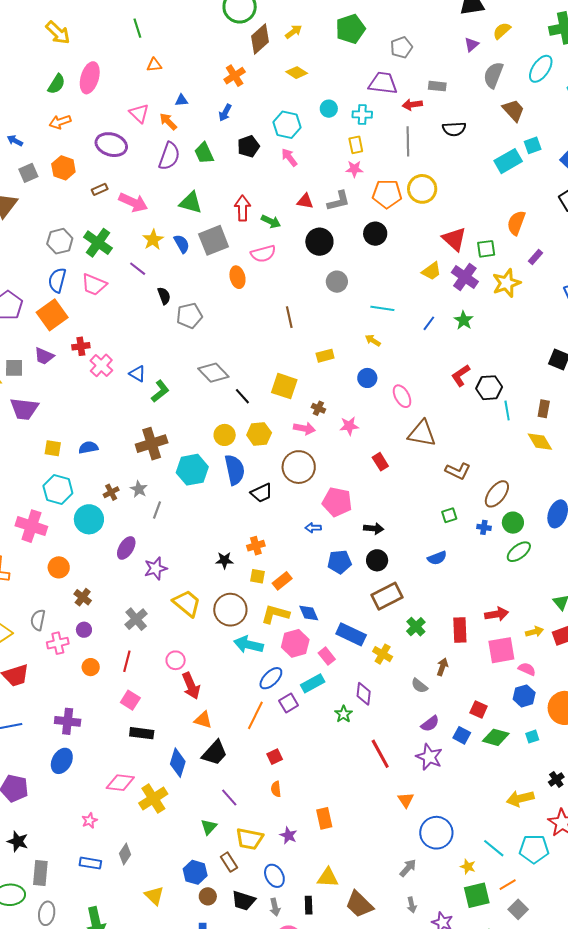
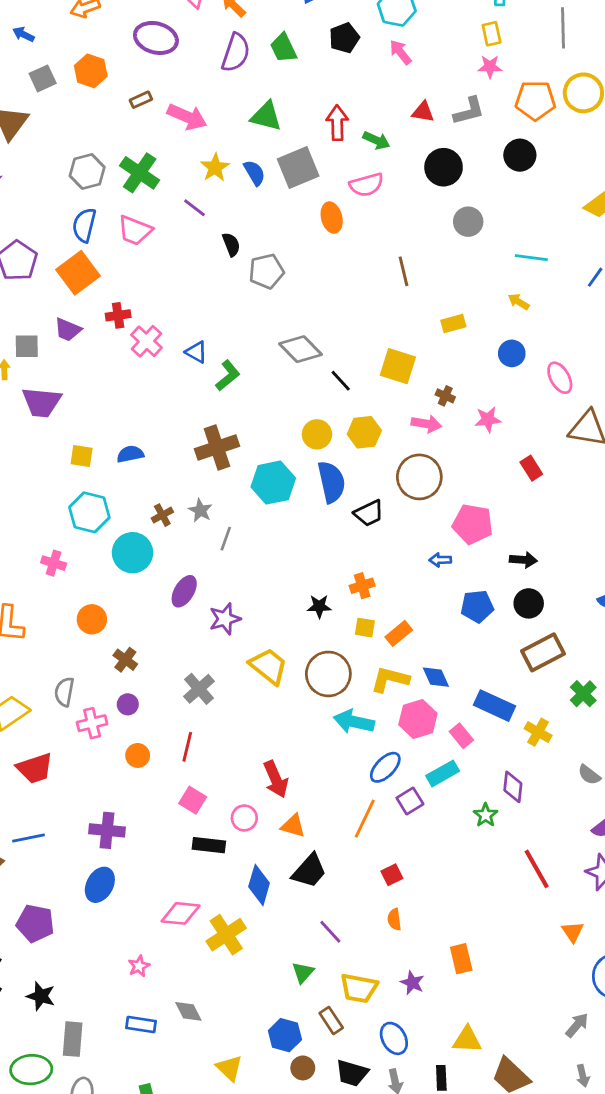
pink cross: (31, 526) -> (54, 563), size x0.6
pink circle: (176, 660) -> (244, 818), moved
gray diamond: (125, 854) -> (188, 1011), turned -60

